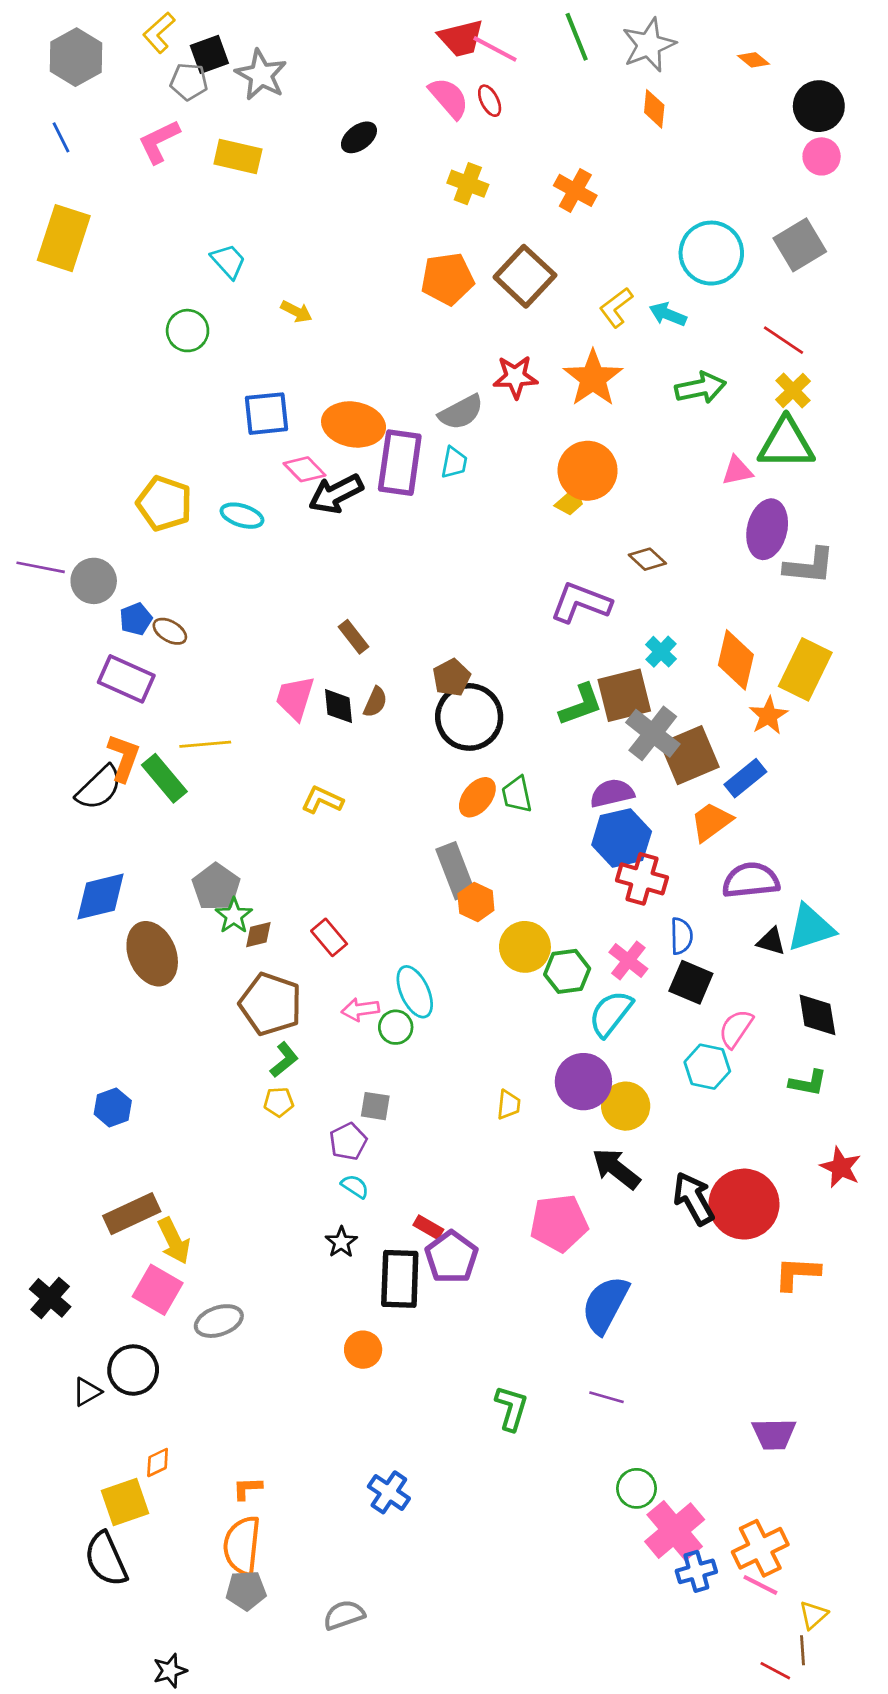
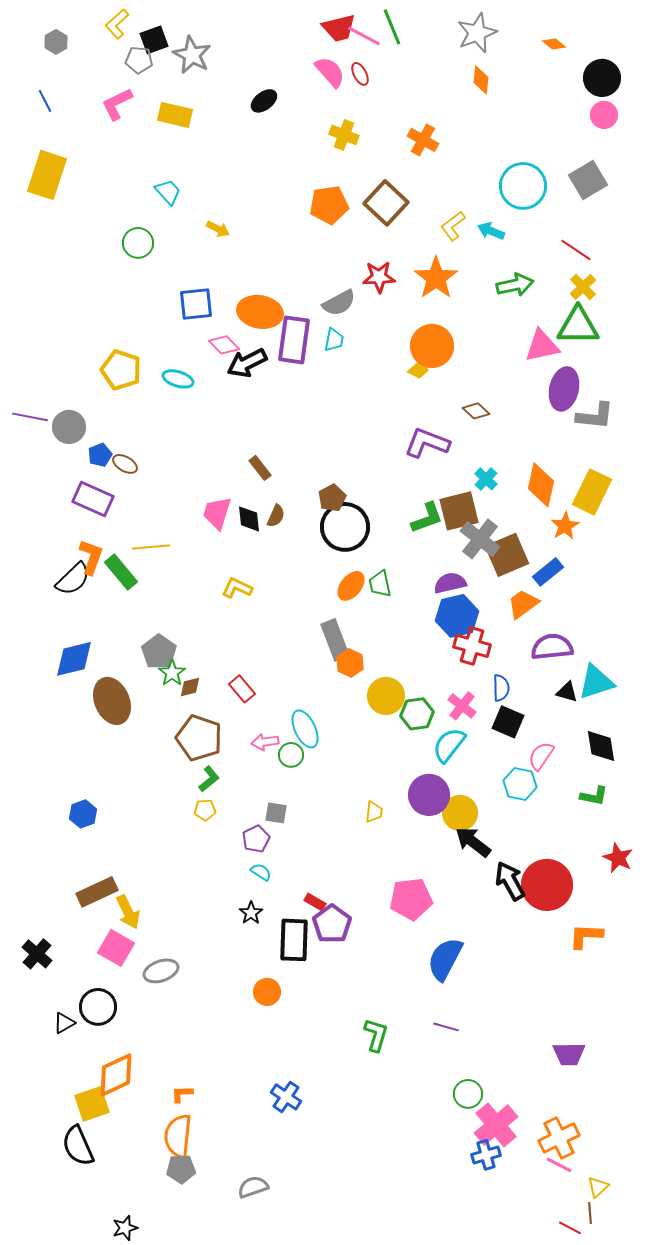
green line: (577, 37) -> (392, 27), moved
gray hexagon: (76, 57) -> (56, 42), size x0.6
pink triangle: (737, 471) -> (542, 346), size x1.5
black arrow: (616, 1169) -> (473, 842), moved
orange diamond: (158, 1463) -> (116, 1075), size x2.0
blue cross: (696, 1571) -> (486, 1155), moved

